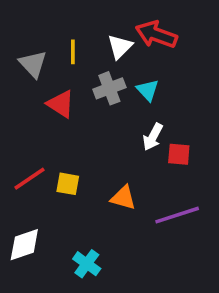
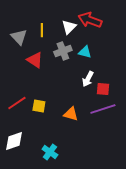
cyan triangle: (148, 90) -> (85, 52), turned -32
purple line: (177, 215) -> (103, 109), moved

